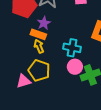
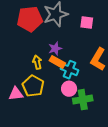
purple star: (44, 23) -> (55, 49), moved
orange rectangle: (38, 34) -> (57, 62), moved

